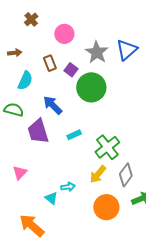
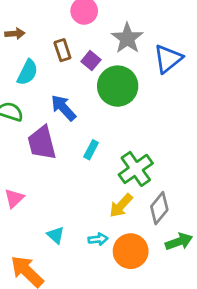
blue triangle: (127, 50) -> (168, 59), moved
cyan rectangle: (74, 135) -> (91, 150), turned -40
cyan arrow: (68, 187) -> (98, 239), moved

